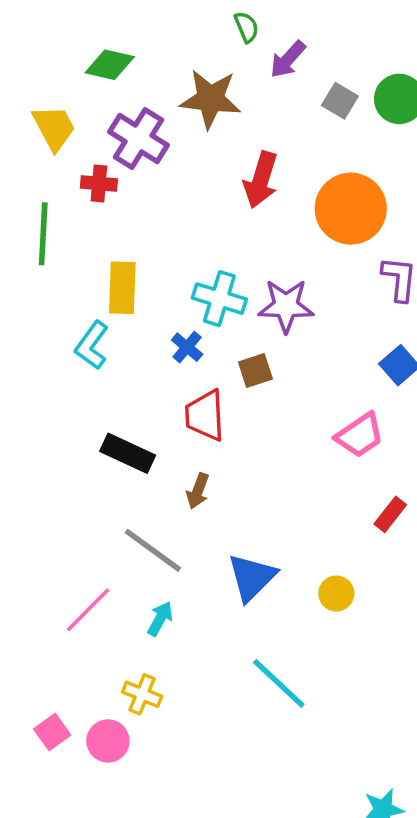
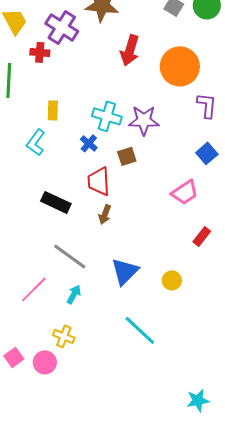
yellow rectangle: (122, 288) -> (53, 110), size x0.7
brown arrow: (198, 491) -> (105, 214), moved

